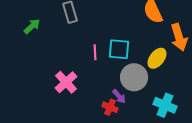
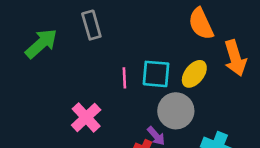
green arrow: (32, 26) -> (41, 44), size x1.5
yellow ellipse: (157, 58) -> (194, 74), moved

